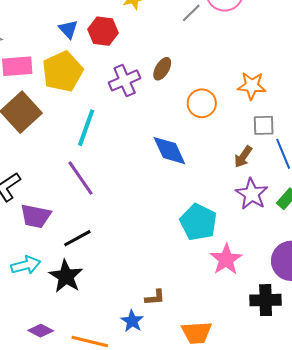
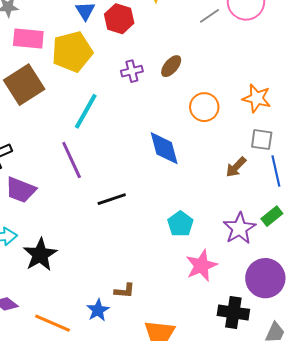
purple cross: (125, 80) -> (132, 71), size x0.7
purple star: (252, 194) -> (239, 228), moved
cyan pentagon: (198, 222) -> (180, 224), size x0.7
black line: (77, 238) -> (112, 199), moved

